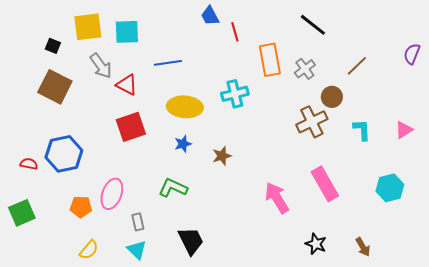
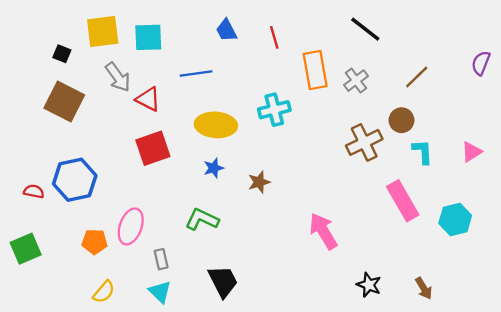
blue trapezoid: (210, 16) -> (226, 30), moved
brown circle: (332, 97) -> (402, 120), moved
pink rectangle: (325, 184) -> (403, 201), moved

